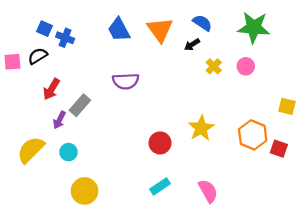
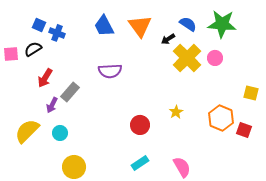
blue semicircle: (202, 23) -> (188, 24), moved
yellow cross: (214, 66) -> (187, 58), size x2.0
yellow star: (201, 128) -> (176, 112), size x0.6

